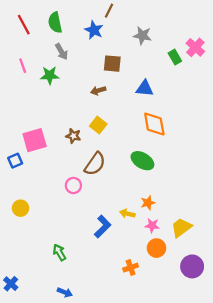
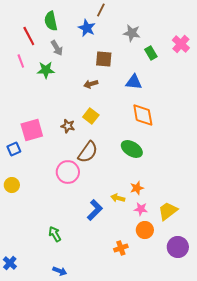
red line: (24, 25) -> (29, 36), moved
green rectangle: (175, 57) -> (151, 53), moved
pink circle: (73, 185) -> (68, 172), size x1.5
yellow circle: (21, 208) -> (12, 185), moved

